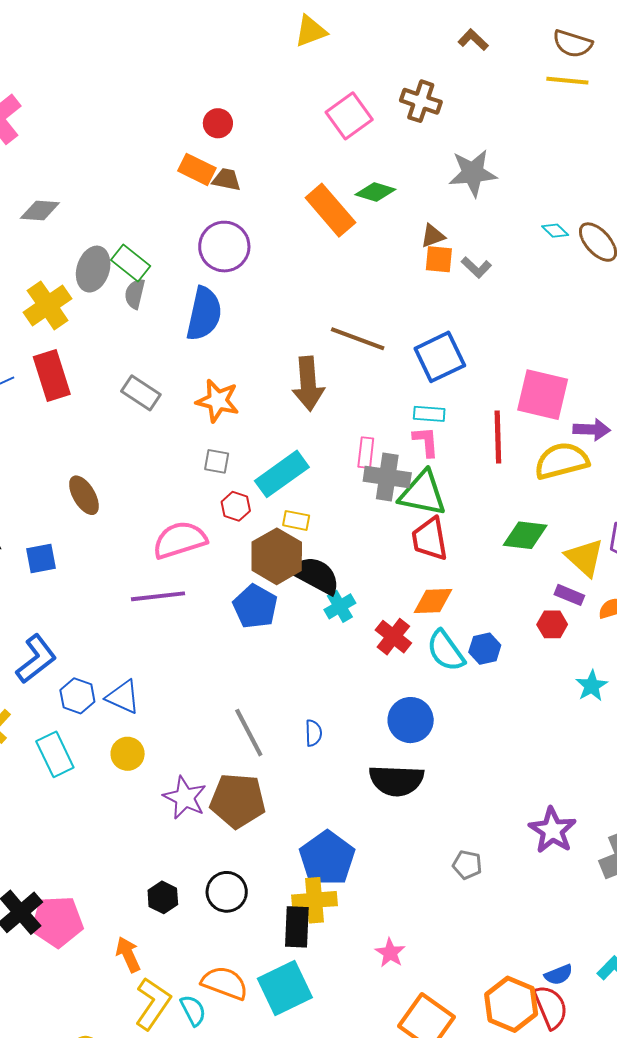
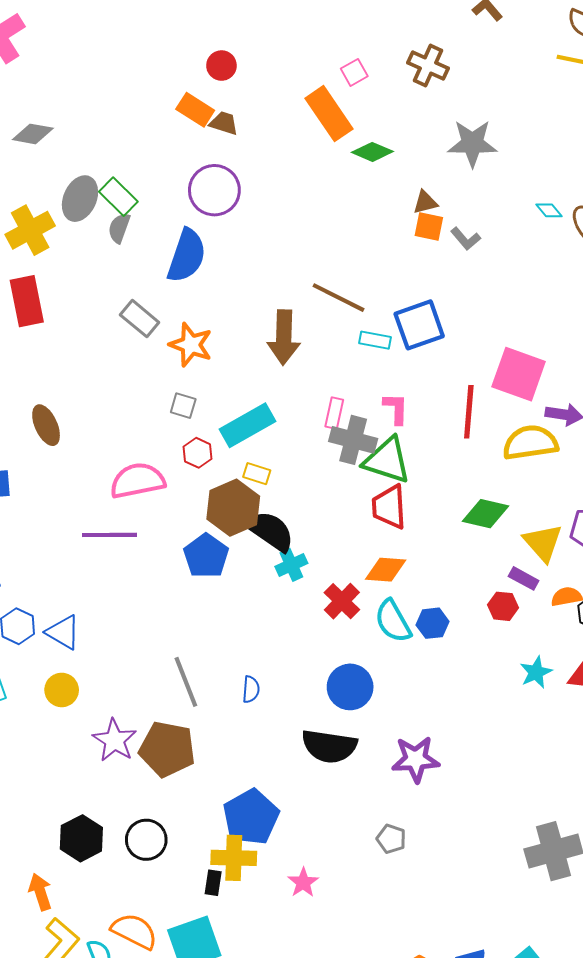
pink square: (349, 116) -> (354, 72), size x0.6
orange rectangle: (330, 210) -> (329, 114), moved
gray rectangle: (141, 393) -> (140, 319), moved
cyan rectangle: (429, 414) -> (375, 340), moved
purple star: (552, 830) -> (416, 759), moved, turned 30
black hexagon: (163, 897) -> (81, 838), size x1.4
black rectangle: (297, 927) -> (213, 883), size x0.6
pink star: (390, 953) -> (303, 882), moved

